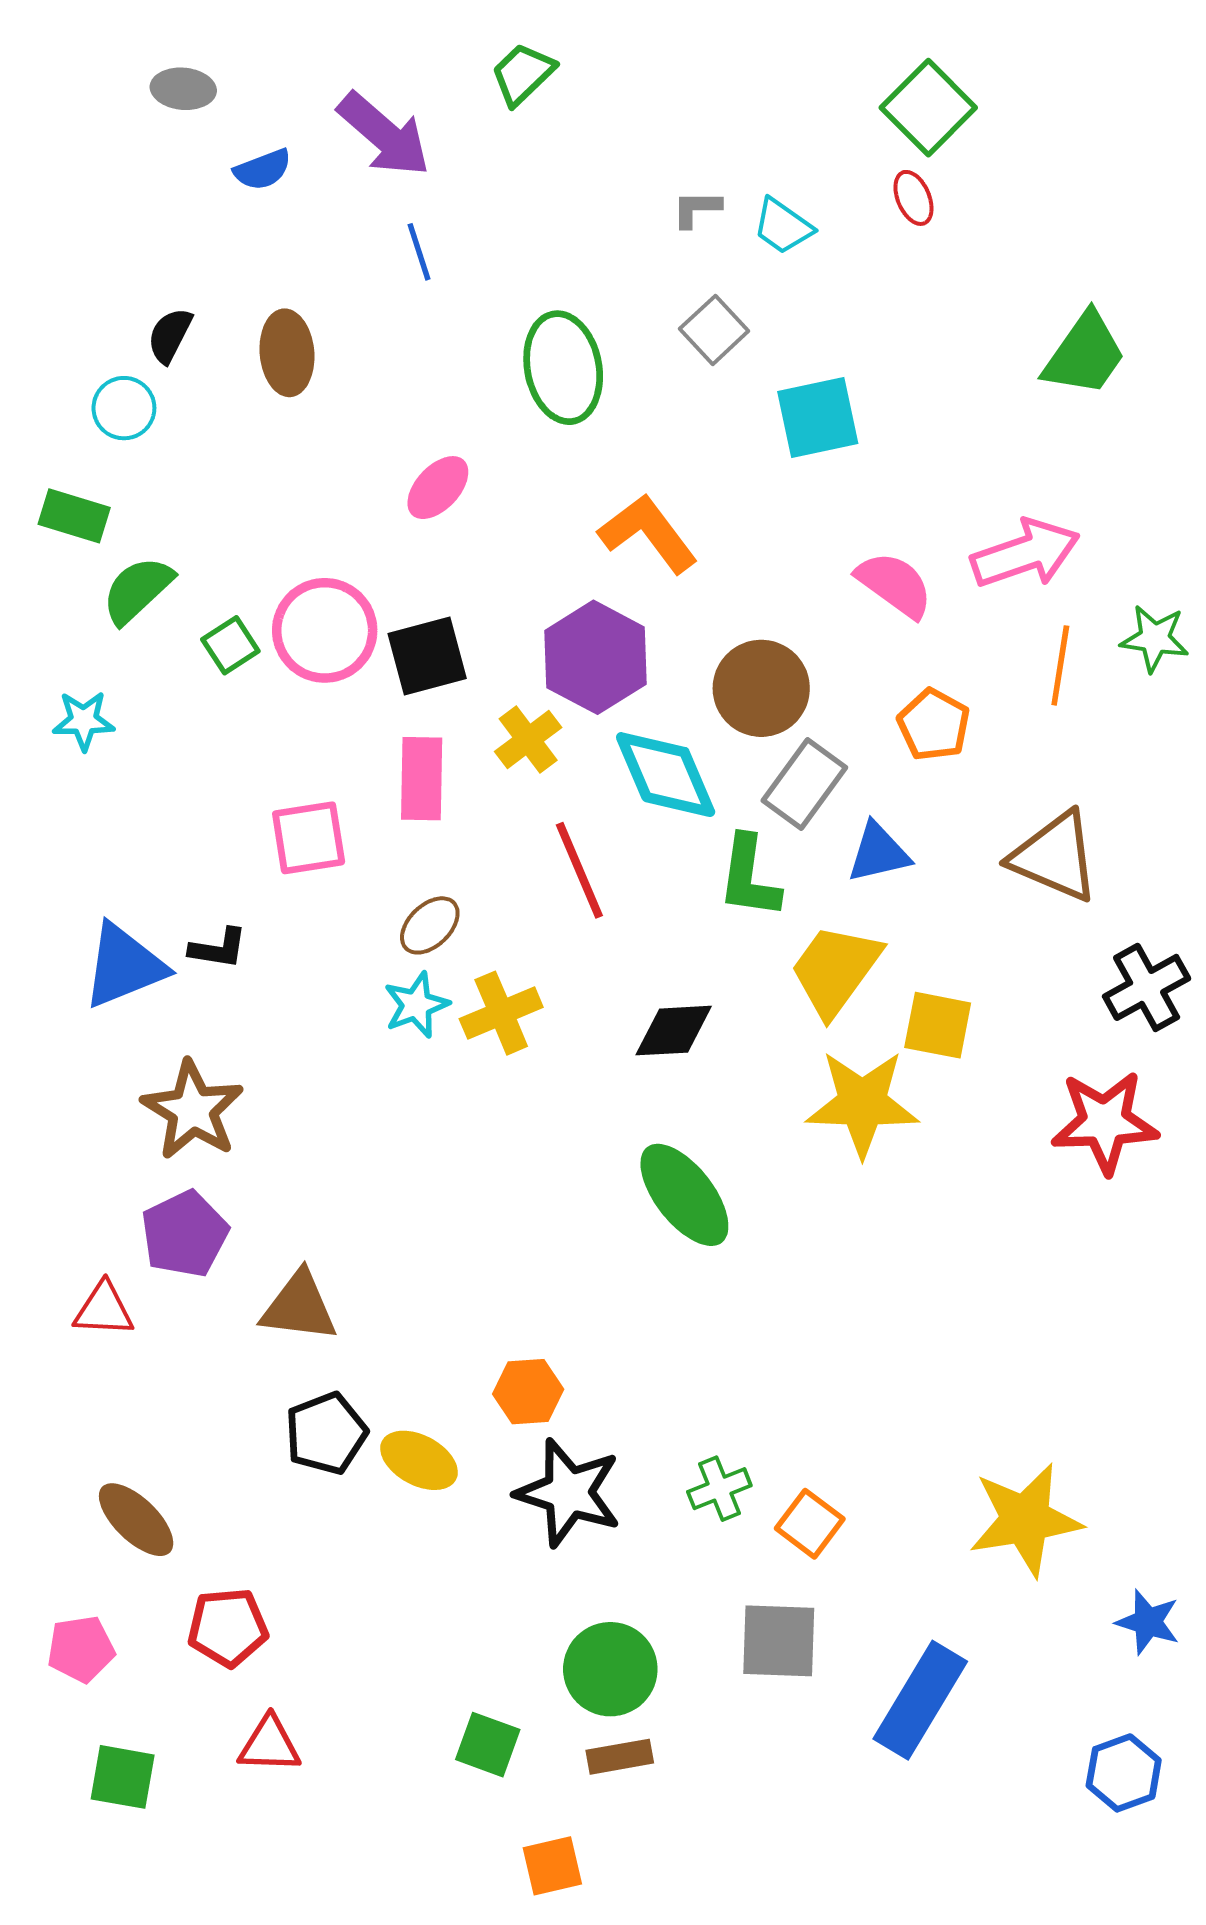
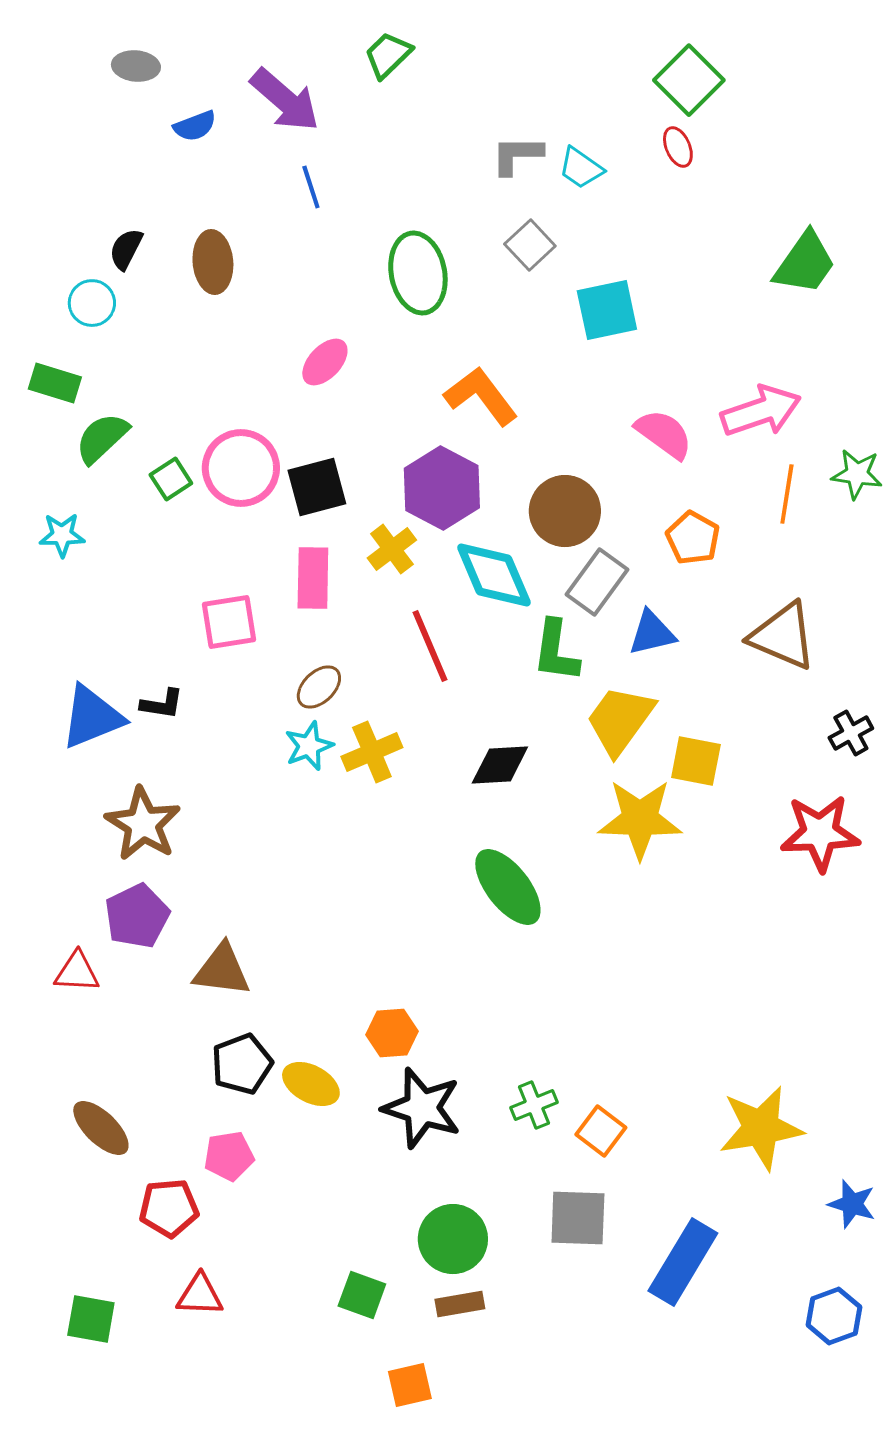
gray L-shape: (697, 209) -> (517, 155), size x1.4
black cross: (1147, 987) -> (851, 733), size x0.7
pink pentagon: (81, 1649) -> (229, 1156), moved

